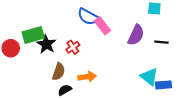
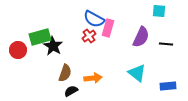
pink rectangle: (102, 26) -> (108, 28), turned 54
red cross: (73, 47) -> (89, 36), moved
cyan triangle: (149, 77) -> (137, 73), moved

